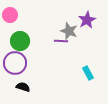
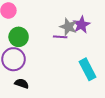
purple star: (87, 20) -> (81, 25), moved
cyan rectangle: (88, 73) -> (88, 69), size x1.5

